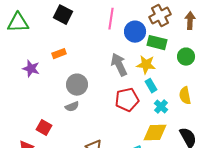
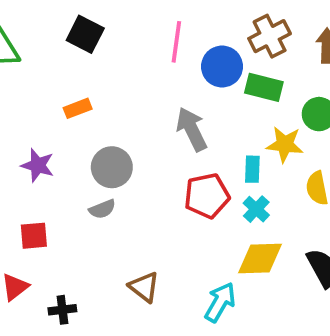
yellow star: (146, 65) -> (285, 144), moved
purple star: (31, 69) -> (38, 165), moved
cyan rectangle: (151, 86) -> (252, 169), turned 32
cyan cross: (161, 107) -> (256, 209), moved
red square: (44, 128) -> (34, 236), moved, turned -35

